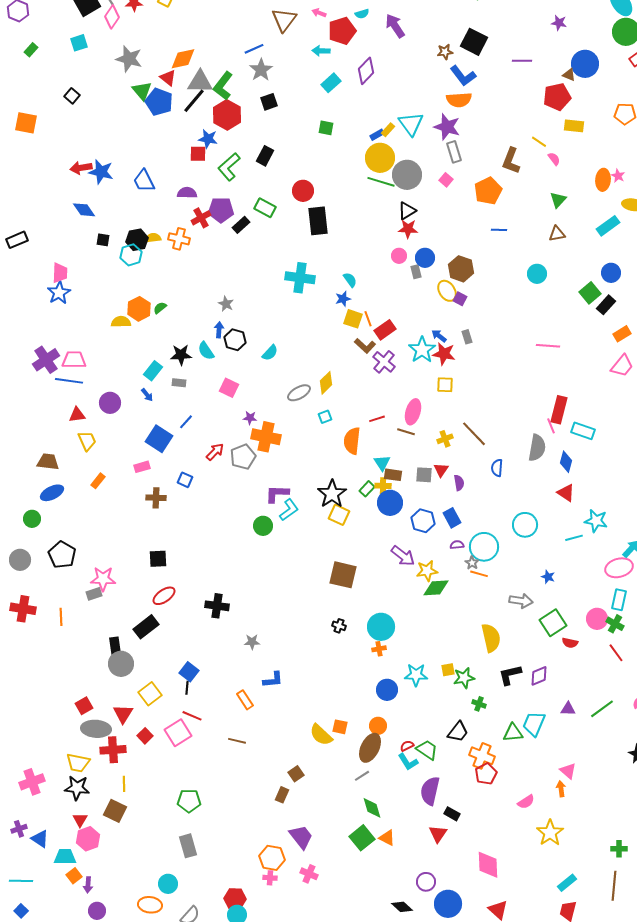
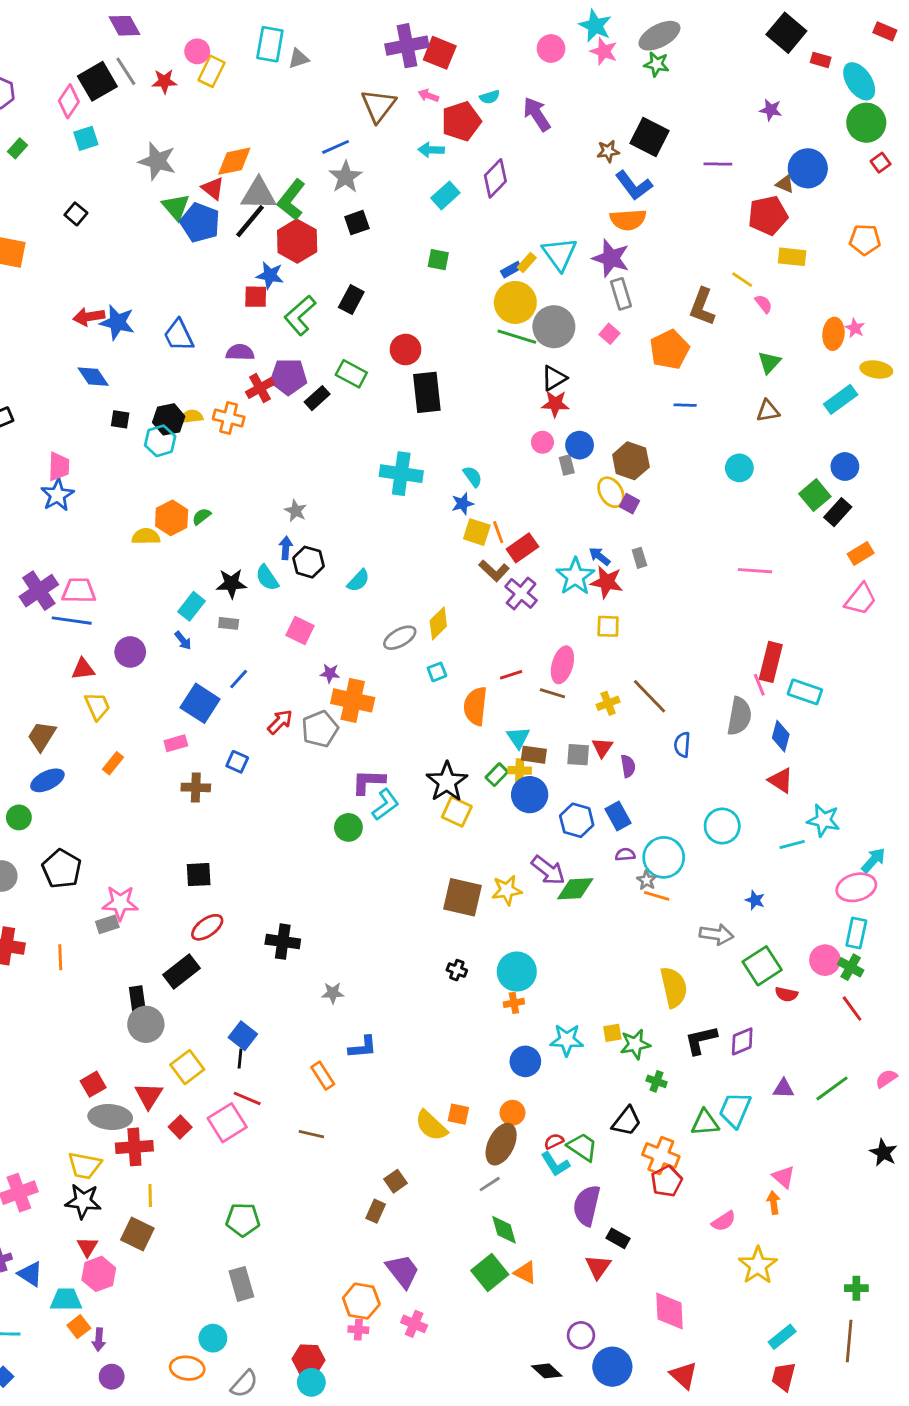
pink diamond: (112, 17) -> (69, 101), moved
brown trapezoid: (48, 462) -> (42, 736), turned -65
yellow star: (427, 571) -> (507, 890), moved
green diamond: (436, 588) -> (575, 889), moved

